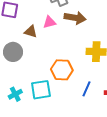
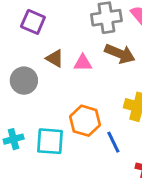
pink triangle: (49, 22) -> (83, 63), moved
blue line: (86, 89) -> (113, 142), moved, turned -63

